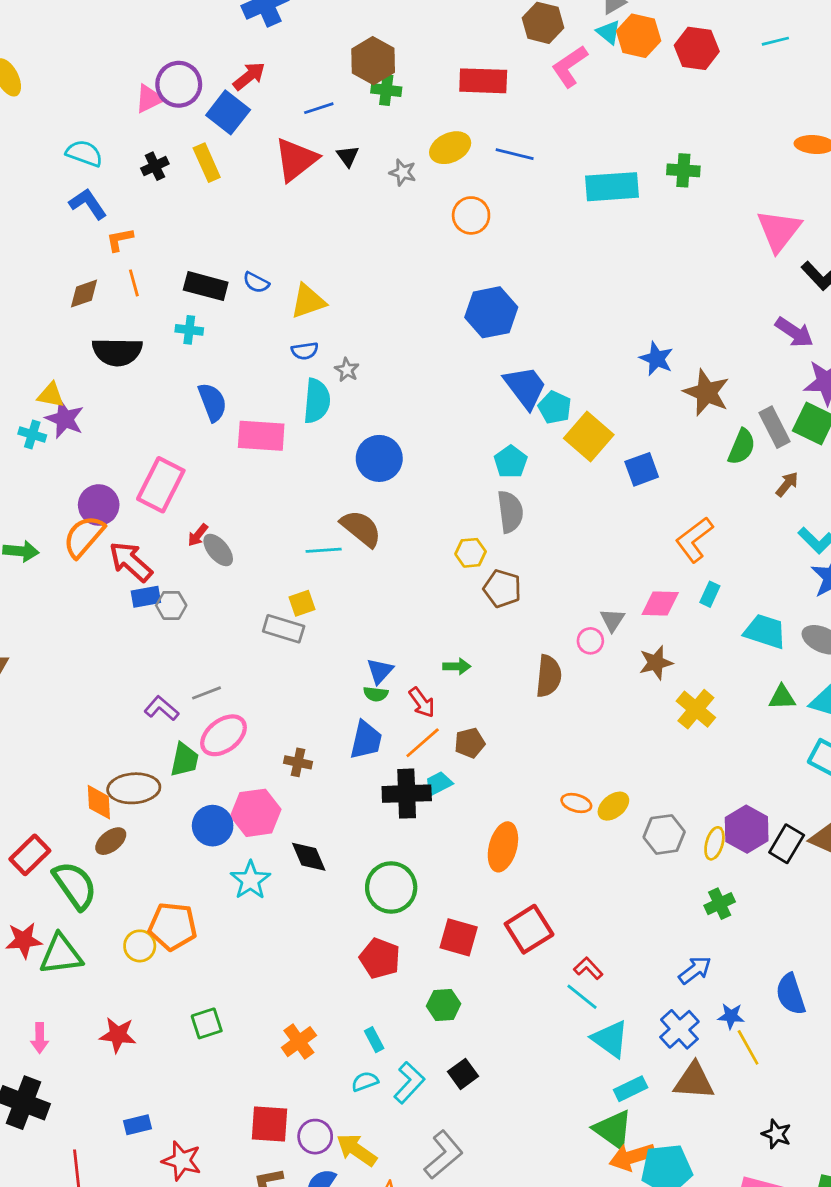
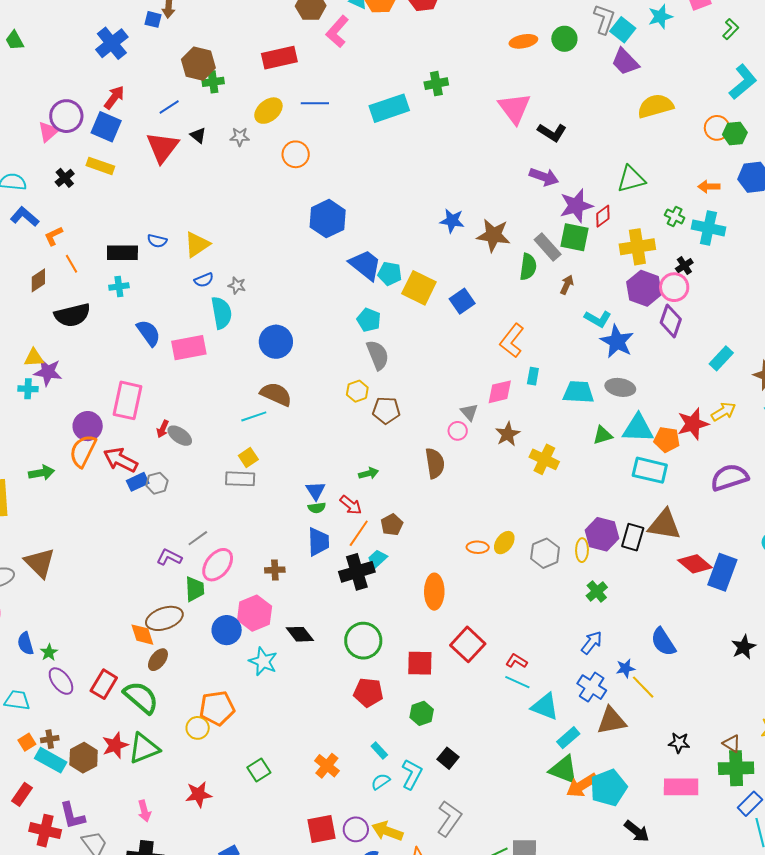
yellow rectangle: (207, 163) -> (100, 166), turned -32

